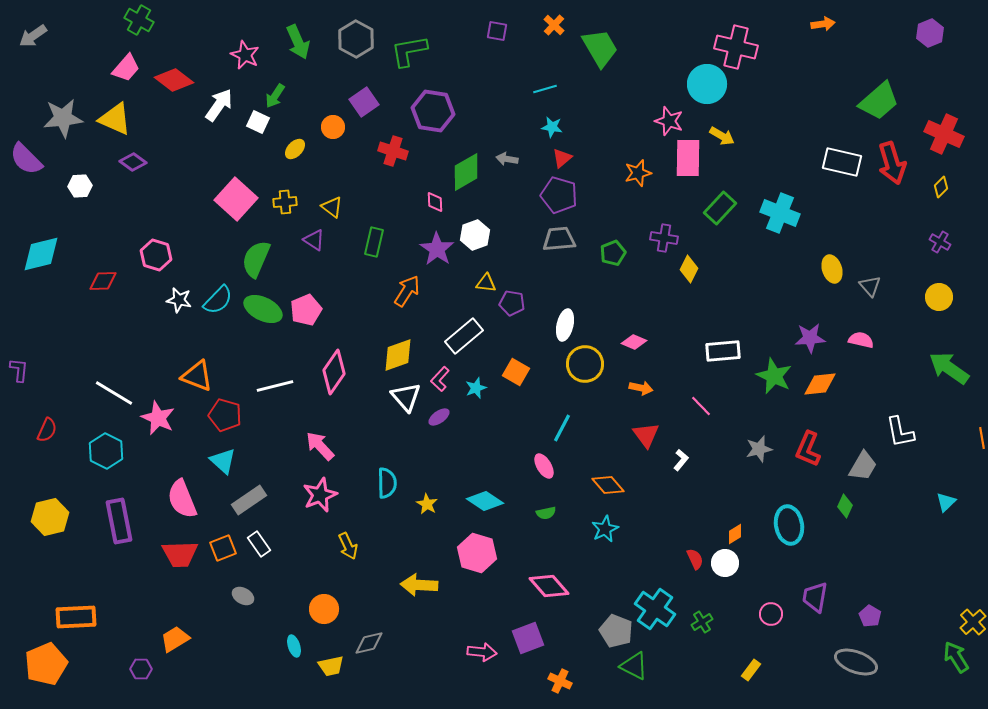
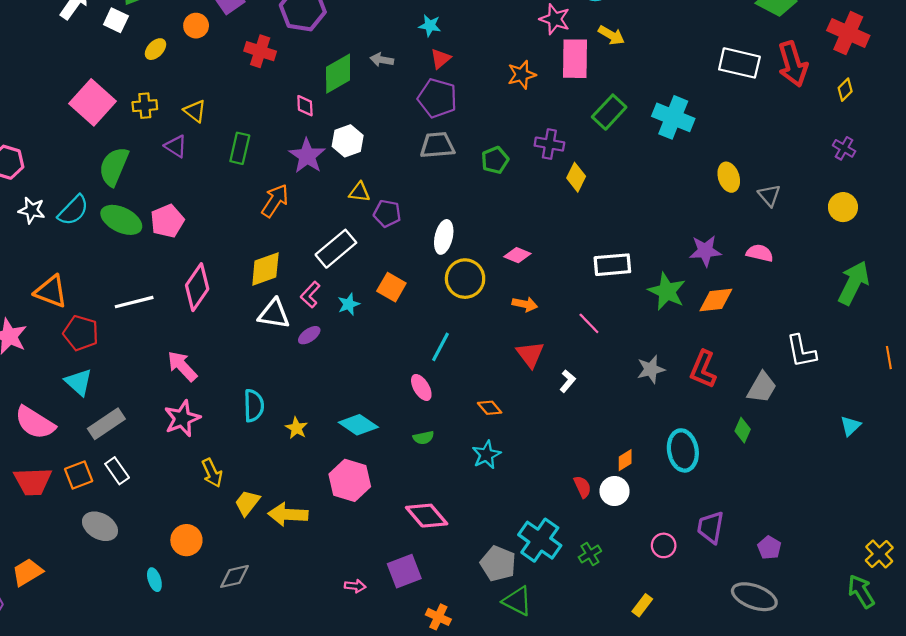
green arrow: (949, 368) -> (854, 283), turned 81
white triangle: (406, 397) -> (274, 314), turned -40
orange diamond: (608, 485) -> (490, 408), size x0.7
pink semicircle: (182, 499) -> (35, 423), turned -36
gray ellipse: (243, 596) -> (100, 526), size x1.5
pink arrow: (482, 652) -> (355, 586), size x0.7
yellow trapezoid: (331, 666) -> (247, 503), moved, turned 140

